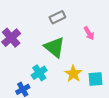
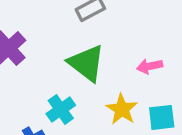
pink arrow: (89, 33) -> (150, 66), moved, turned 112

